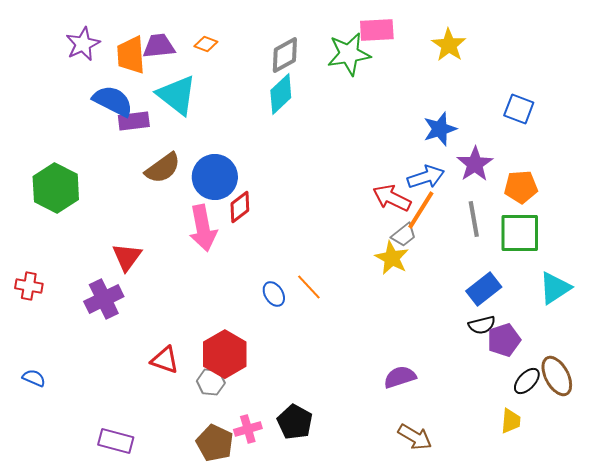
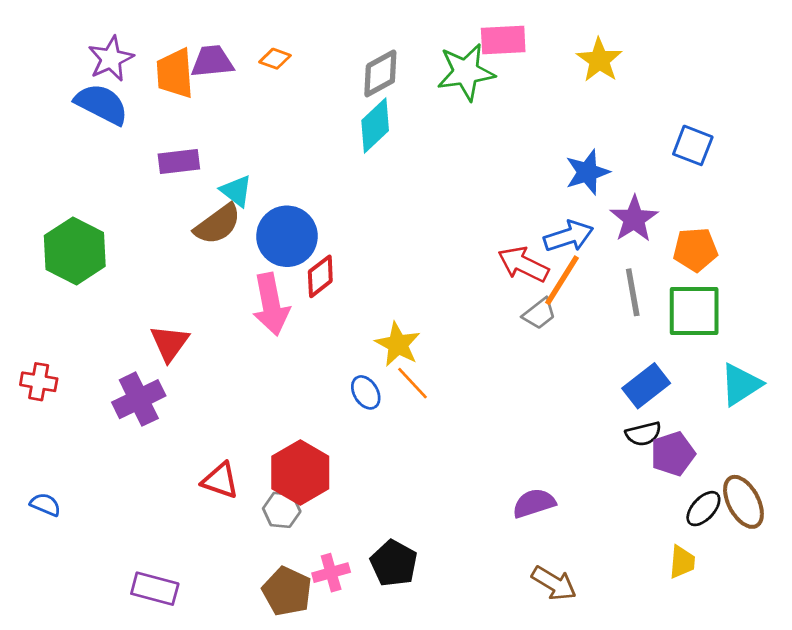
cyan triangle: (177, 95) -> (236, 191), moved, size x0.6
blue semicircle: (113, 101) -> (101, 104), moved
yellow star: (392, 258) -> (398, 344), moved

